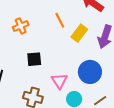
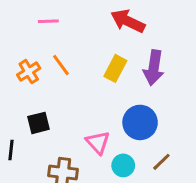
orange line: (60, 20) -> (61, 65), moved
black square: (34, 59) -> (38, 123), moved

